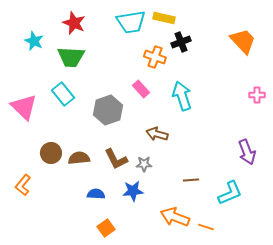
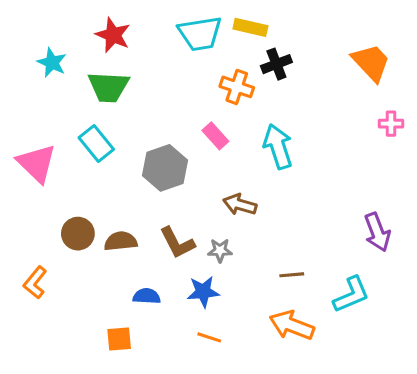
pink cross: (257, 95) -> (391, 124), moved
orange arrow: (175, 217) -> (292, 325), moved
orange line: (206, 227) -> (209, 337), moved
orange square: (106, 228) -> (119, 339), moved, turned 30

